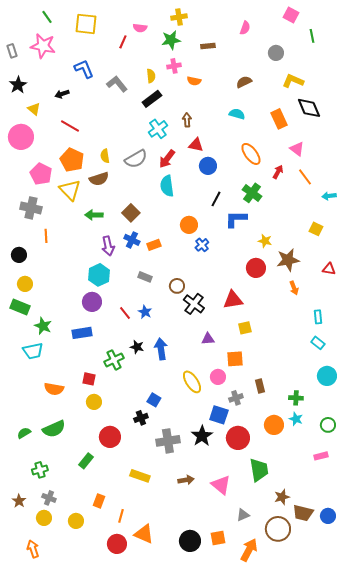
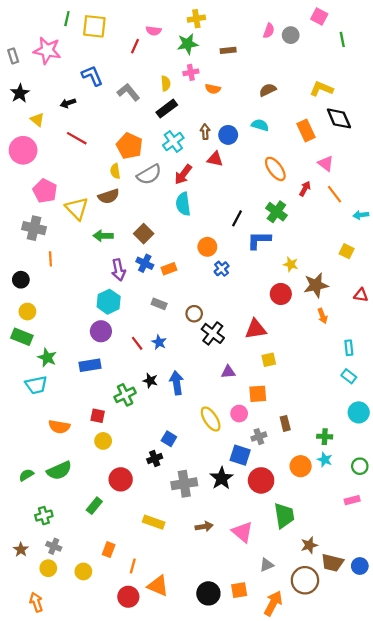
green line: (47, 17) -> (67, 19), moved, turned 48
gray circle: (276, 53) -> (291, 35), moved
orange pentagon: (72, 160) -> (129, 146), moved
blue circle: (208, 166) -> (228, 135), moved

